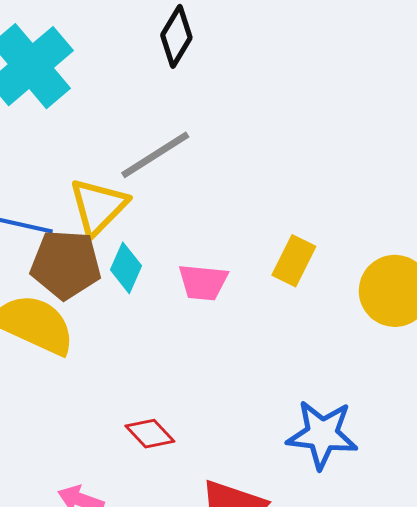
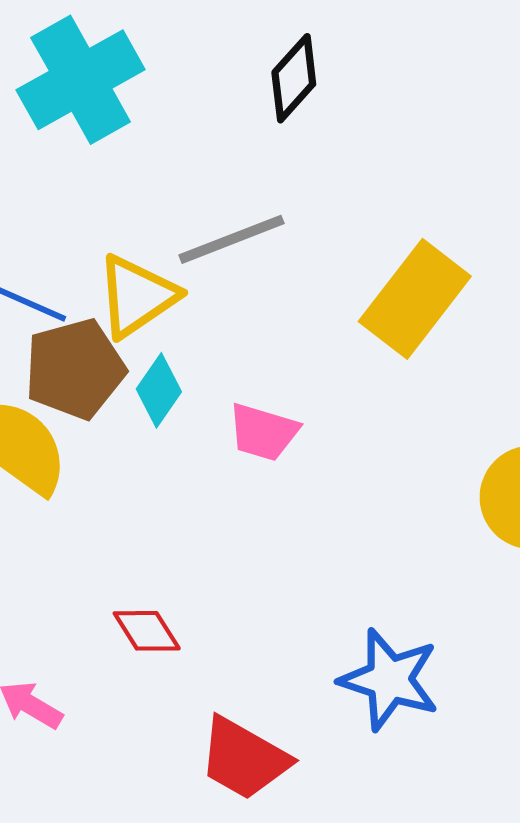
yellow rectangle: (294, 261) -> (415, 299), moved, size x1.6
brown pentagon: (66, 264) -> (75, 369), turned -30

